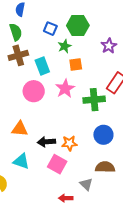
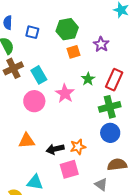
blue square: (50, 29) -> (32, 32), moved
green star: (65, 46) -> (88, 79), moved
orange square: (76, 64) -> (73, 52), moved
green cross: (94, 100) -> (110, 107), moved
cyan triangle: (21, 161) -> (35, 182), moved
pink square: (57, 164) -> (69, 169), turned -36

